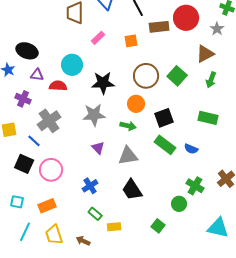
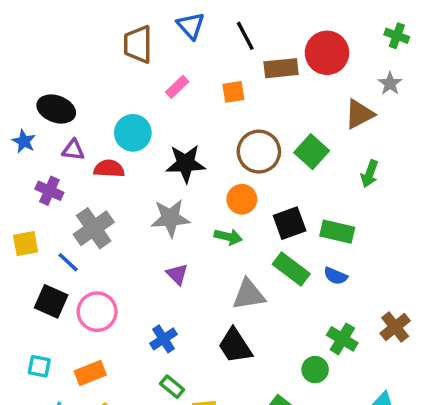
gray star: (217, 29) -> (390, 83), moved
green arrow: (211, 80) -> (370, 174), moved
green rectangle: (208, 118) -> (337, 232), moved
gray triangle: (128, 156) -> (249, 295), moved

